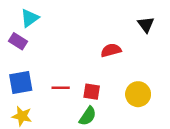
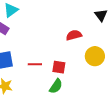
yellow circle: (138, 94) -> (95, 56), moved

